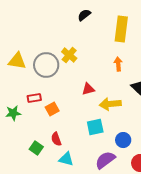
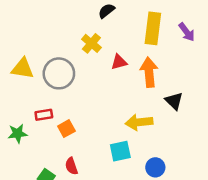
yellow cross: (69, 55) -> (91, 43), moved
orange arrow: (118, 64) -> (149, 72), size x1.6
red triangle: (88, 89) -> (119, 62), moved

